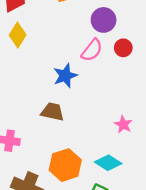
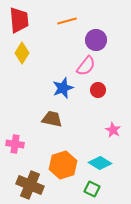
red circle: (123, 48) -> (98, 90), moved

